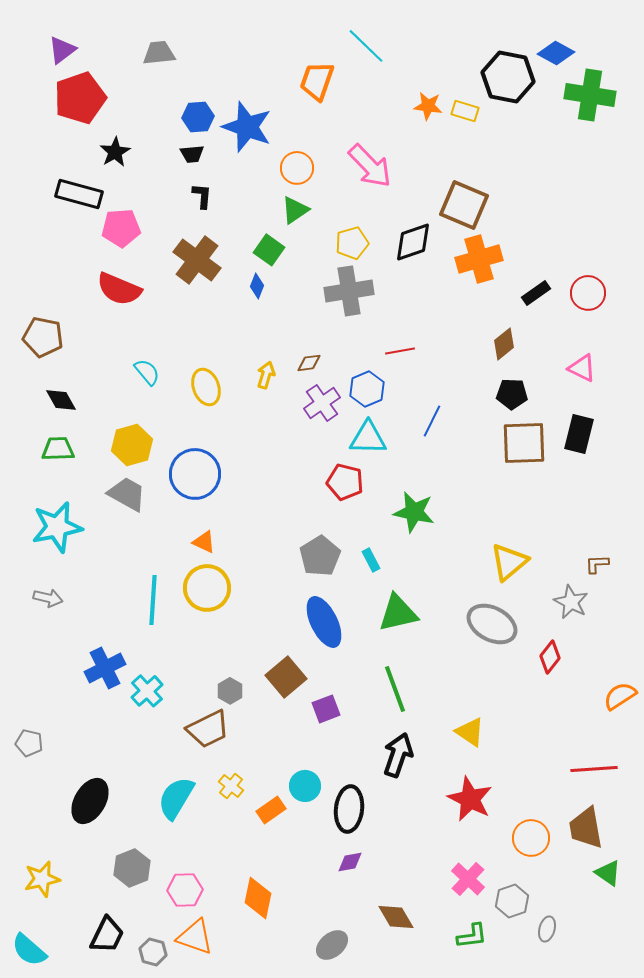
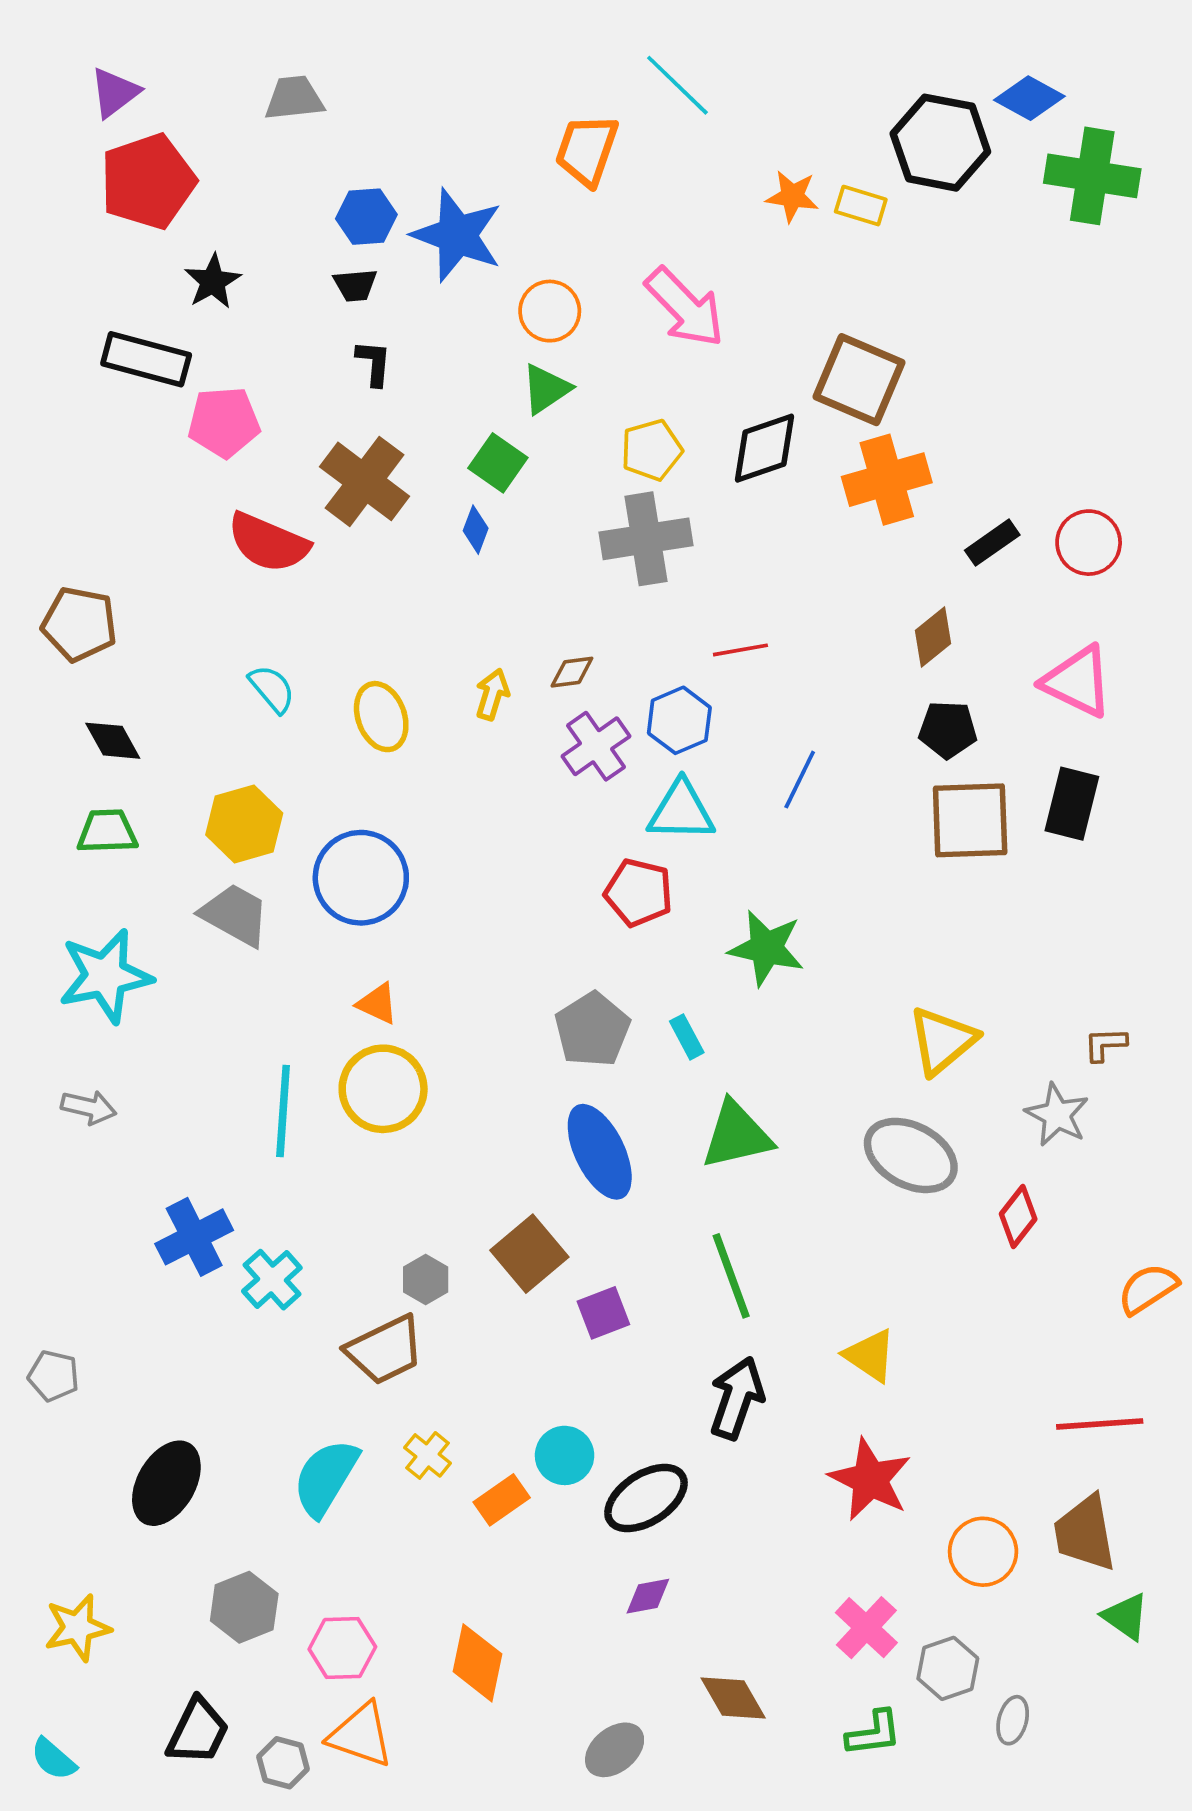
red semicircle: (119, 289) -> (268, 543), moved
pink triangle: (582, 368) -> (1077, 681), size x1.4
black ellipse: (349, 809) -> (646, 1498), turned 51
cyan semicircle: (29, 950) -> (53, 1759), size x0.7

